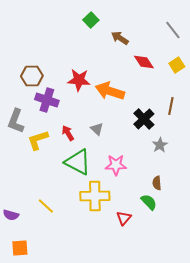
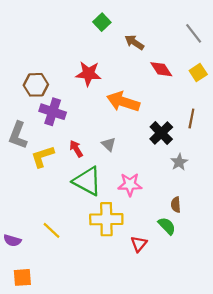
red star: (79, 80) -> (88, 74), moved

